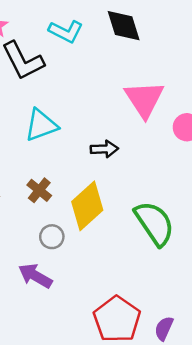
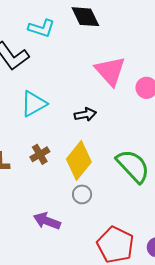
brown cross: (39, 190) -> (40, 154), turned 30
gray circle: (52, 237) -> (82, 194), moved

